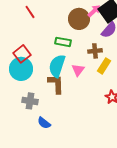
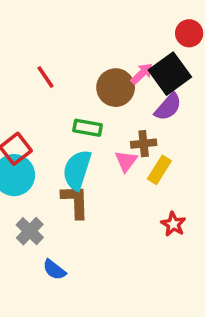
red line: (30, 12) -> (46, 77), moved
pink triangle: (78, 70) -> (126, 161), moved
gray cross: (30, 101) -> (30, 231), turned 35

